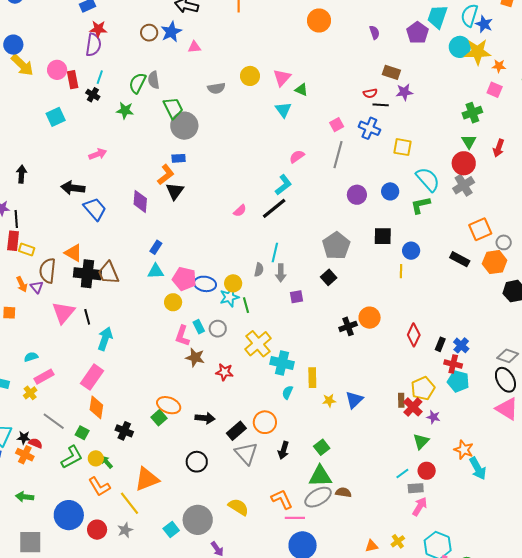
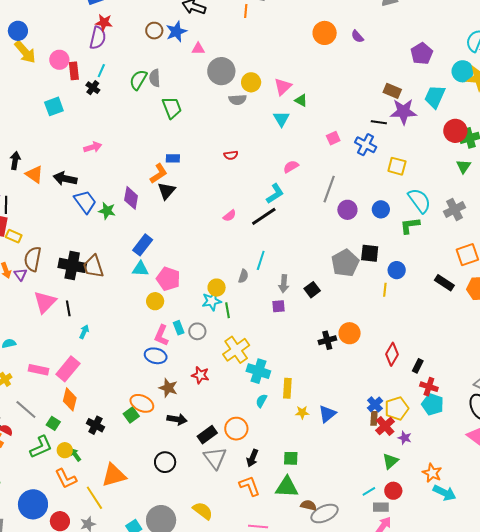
cyan trapezoid: (437, 17) -> (435, 97), moved
purple semicircle: (374, 32) -> (357, 36), moved, turned 152
gray semicircle: (216, 88) -> (238, 100), moved
purple star: (404, 92) -> (404, 112), size x1.5
red semicircle: (370, 93) -> (231, 155), moved
green star: (125, 110) -> (107, 211), moved
gray circle: (184, 126) -> (221, 71), moved
gray line: (338, 155) -> (329, 189), moved
red circle: (464, 163) -> (455, 131), moved
gray pentagon: (336, 246) -> (345, 263), moved
blue rectangle: (156, 247) -> (143, 245), size x1.5
orange triangle: (73, 253) -> (34, 174), moved
gray arrow: (281, 273) -> (284, 284), moved
blue ellipse: (205, 284) -> (156, 356), moved
cyan arrow: (105, 339) -> (84, 332), size x0.6
blue cross: (461, 345) -> (375, 404), moved
brown star: (195, 357) -> (168, 388), moved
pink rectangle: (44, 377) -> (39, 370), moved, turned 36
green square: (322, 447) -> (291, 458), turned 35
cyan arrow: (478, 468) -> (444, 493), turned -40
gray ellipse: (318, 497) -> (325, 514), moved
orange L-shape: (282, 499) -> (250, 486), moved

